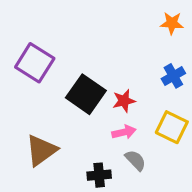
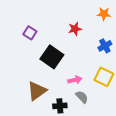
purple square: (35, 63) -> (30, 33), moved, size x0.6
red star: (124, 101) -> (75, 29), moved
brown triangle: (41, 150) -> (37, 91), moved

